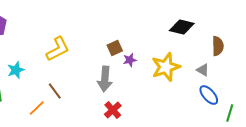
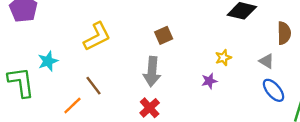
purple star: (130, 60) -> (209, 81), moved
yellow star: (166, 67) -> (223, 58), size x0.5
red cross: (113, 110) -> (150, 108), moved

